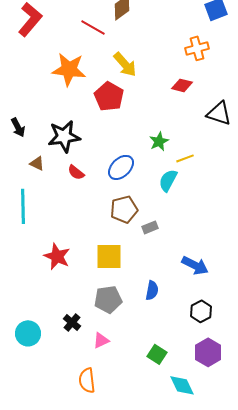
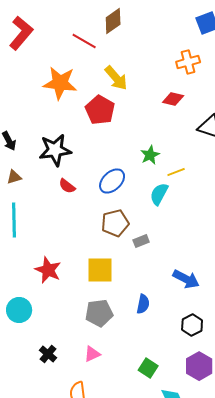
brown triangle: (37, 163) -> (14, 177), moved, turned -42
black cross: (72, 322) -> (48, 354), moved
cyan circle: (28, 333) -> (19, 310), moved

